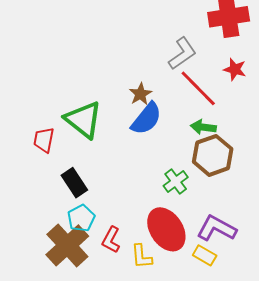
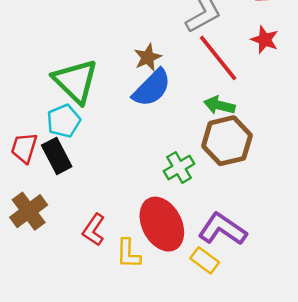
red trapezoid: (44, 140) -> (24, 148), moved
cyan pentagon: (81, 218) -> (64, 121), moved
brown cross: (67, 245) -> (29, 211), moved, size x0.7

